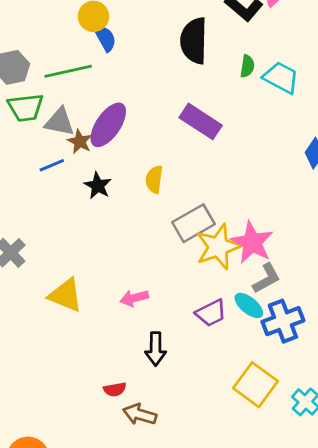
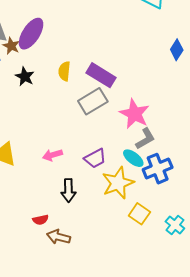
purple rectangle: (201, 121) -> (101, 75), moved
yellow star: (218, 247) -> (118, 183), moved
purple trapezoid: (211, 313) -> (95, 158), moved
yellow square: (256, 385) -> (139, 214), size x0.7

